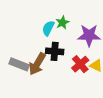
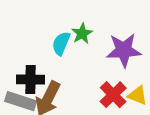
black cross: (55, 51) -> (30, 79), moved

